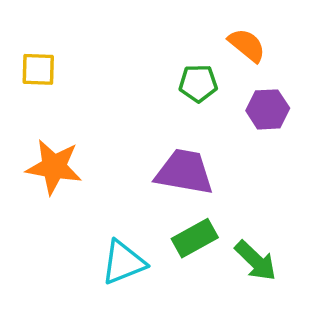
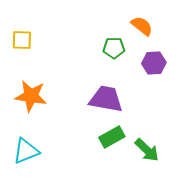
cyan triangle: (123, 262) -> (26, 151), moved

